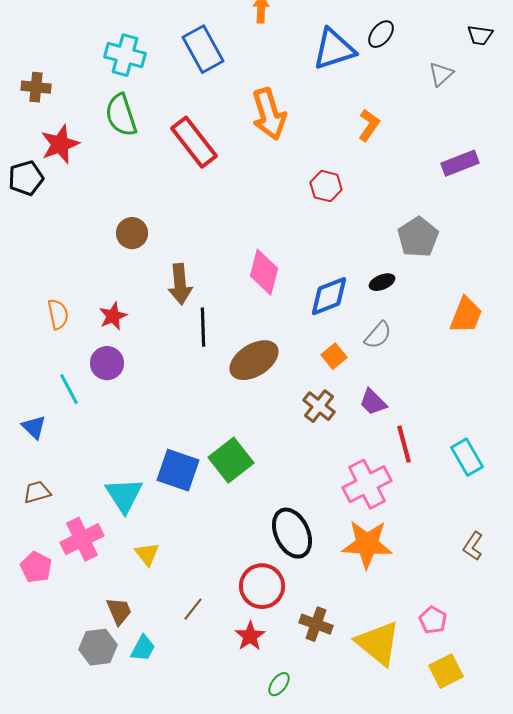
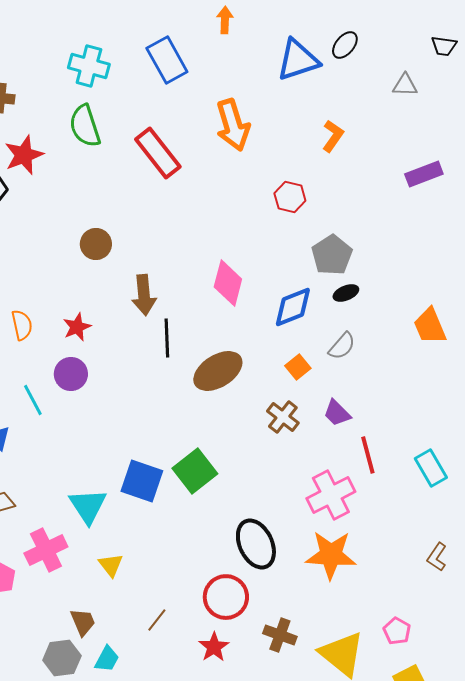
gray triangle: (441, 74) -> (405, 85), turned 44
gray pentagon: (418, 237) -> (332, 255), moved
orange trapezoid: (466, 315) -> (430, 326), turned 135

